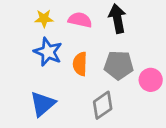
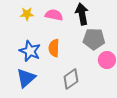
blue star: (48, 52) -> (30, 51), moved
gray pentagon: (119, 65) -> (94, 39), moved

